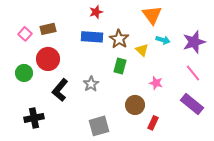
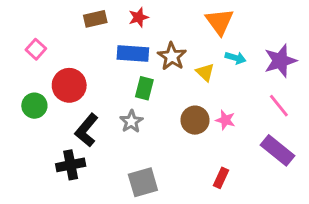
brown rectangle: (48, 29) -> (95, 19), moved
green rectangle: (120, 66) -> (144, 88), moved
brown circle: (135, 105) -> (195, 120), moved
black cross: (34, 118) -> (71, 165), moved

